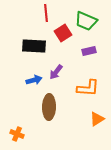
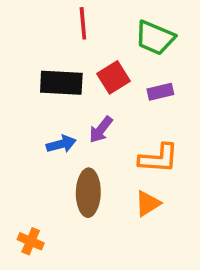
red square: (63, 33) -> (114, 77), moved
orange triangle: (97, 119) -> (148, 203), moved

